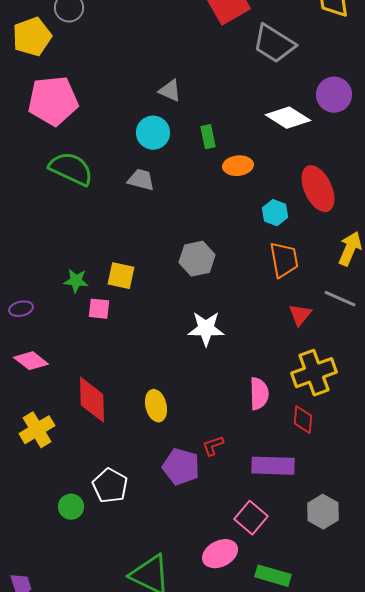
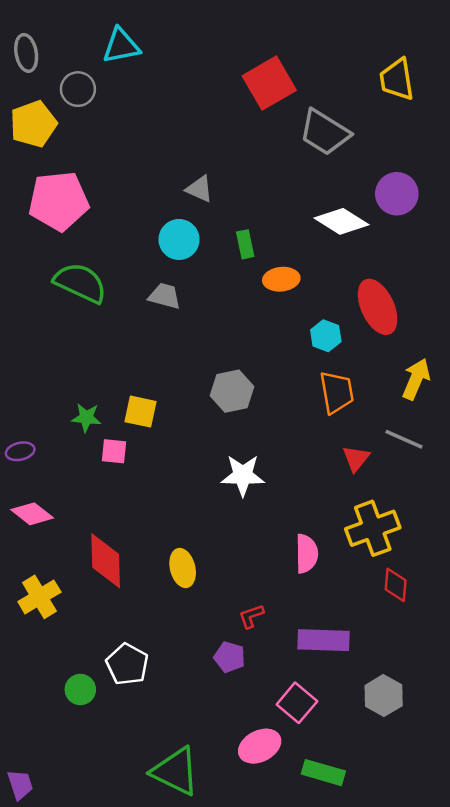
red diamond: (303, 420) -> (396, 585), moved
purple pentagon: (181, 467) -> (230, 657), moved, size x0.7

